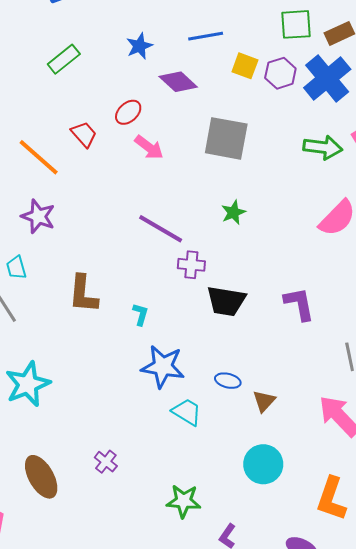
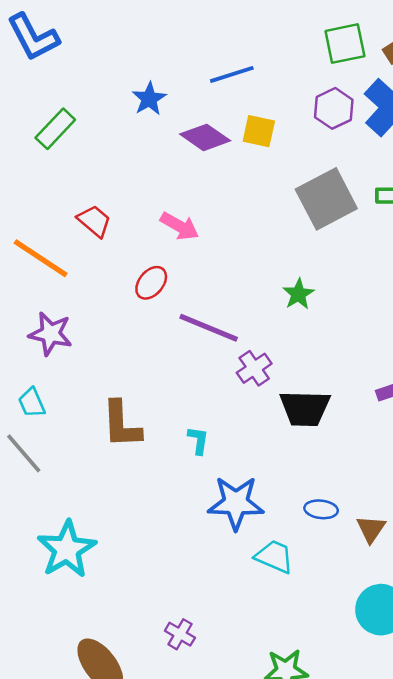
yellow square: (245, 66) -> (259, 131), moved
red ellipse: (128, 112) -> (151, 283), moved
gray square: (226, 138) -> (326, 199), moved, turned -30
purple cross: (191, 265) -> (254, 368), turned -32

